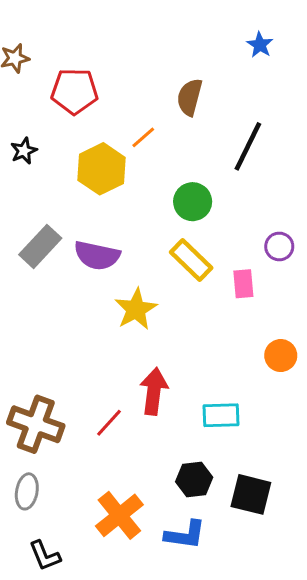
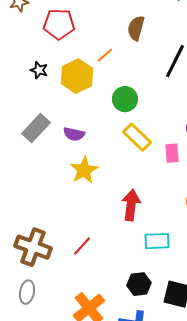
black star: (24, 151) -> (39, 70), moved, turned -30
green circle: (193, 202) -> (125, 99), moved
purple semicircle: (97, 255) -> (74, 134), size x0.7
yellow star: (136, 309) -> (84, 170), moved
red arrow: (154, 391) -> (131, 205), moved

